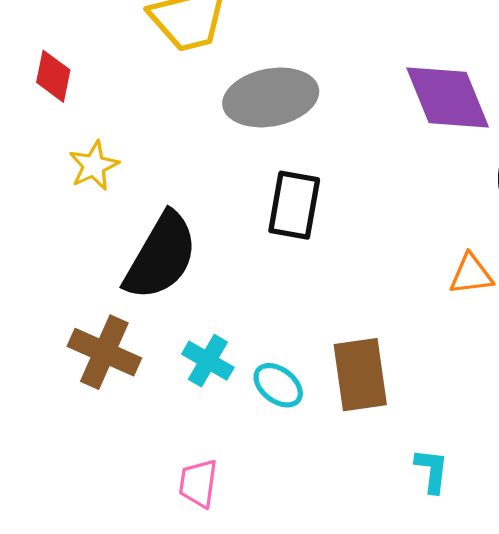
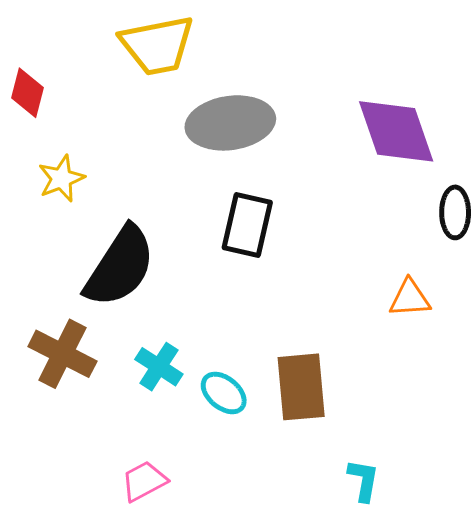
pink trapezoid: (198, 483) -> (144, 481), turned 51

